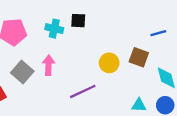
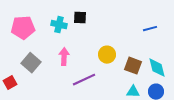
brown square: (139, 57) -> (133, 66), moved
pink arrow: (49, 65) -> (64, 57), moved

